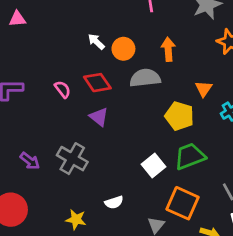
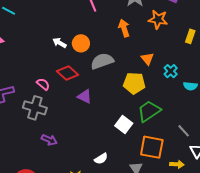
orange arrow: (168, 49) -> (124, 28), moved
purple triangle: (99, 117) -> (85, 96), moved
gray cross: (72, 159) -> (35, 108), moved
purple arrow: (30, 161) -> (49, 140), moved

